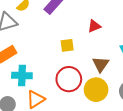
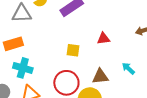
brown triangle: (101, 64) -> (100, 76), turned 36

